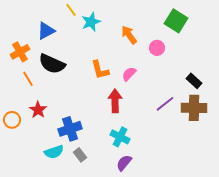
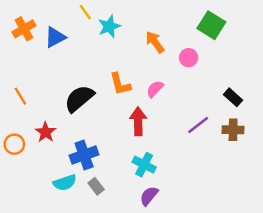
orange cross: (20, 52) -> (24, 29), moved
black semicircle: (52, 64) -> (79, 99), moved, turned 116
orange line: (28, 79) -> (20, 96), moved
brown cross: (194, 108) -> (233, 130), size x0.7

